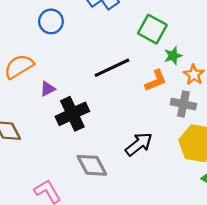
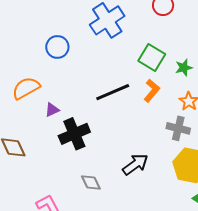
green star: (173, 56) -> (184, 68), moved
orange L-shape: (156, 81) -> (152, 91), moved, turned -30
gray diamond: (92, 165) -> (91, 183), size x0.7

